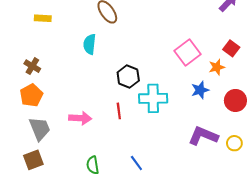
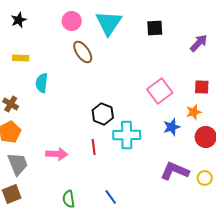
cyan semicircle: (90, 44) -> (42, 83), moved
red square: (231, 48) -> (202, 87), turned -35
orange star: (217, 67) -> (194, 112), moved

